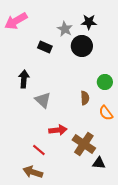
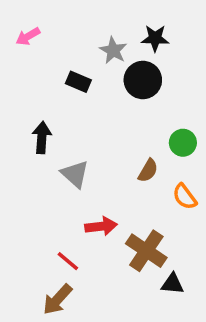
pink arrow: (16, 21) -> (28, 36), size x0.6
brown semicircle: (85, 98) -> (148, 171), turned 32
brown arrow: (33, 172) -> (57, 299), turned -66

